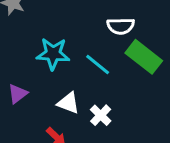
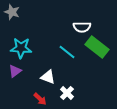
cyan star: (53, 54) -> (21, 48), moved
white cross: (101, 115) -> (67, 93), moved

